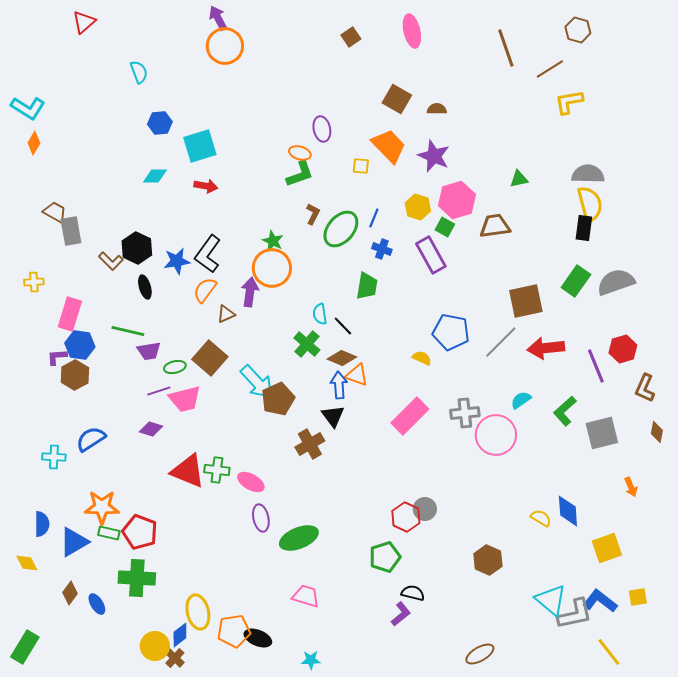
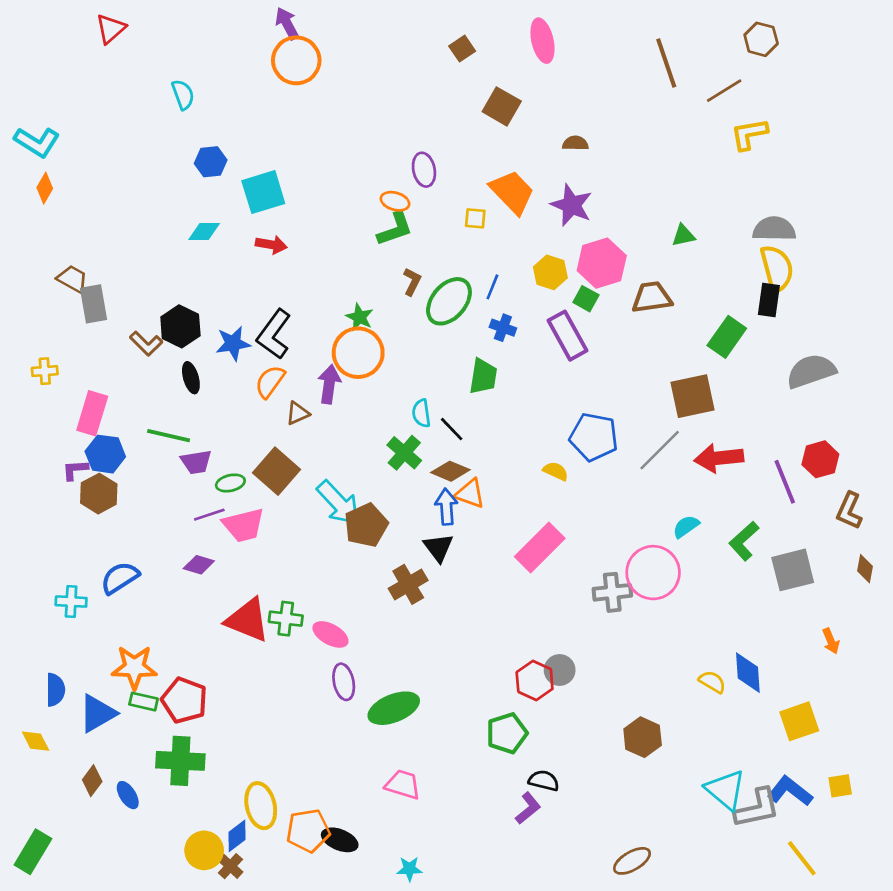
brown square: (397, 99) -> (502, 106), moved
green rectangle: (576, 281) -> (727, 337), moved
gray cross: (465, 413) -> (612, 592), moved

